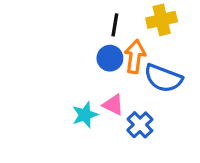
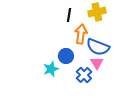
blue circle: (110, 58) -> (66, 56), moved
pink triangle: (113, 105) -> (97, 63), moved, turned 32

